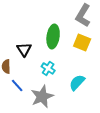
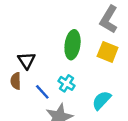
black triangle: (24, 49) -> (27, 60), moved
blue line: (17, 85) -> (42, 92), moved

